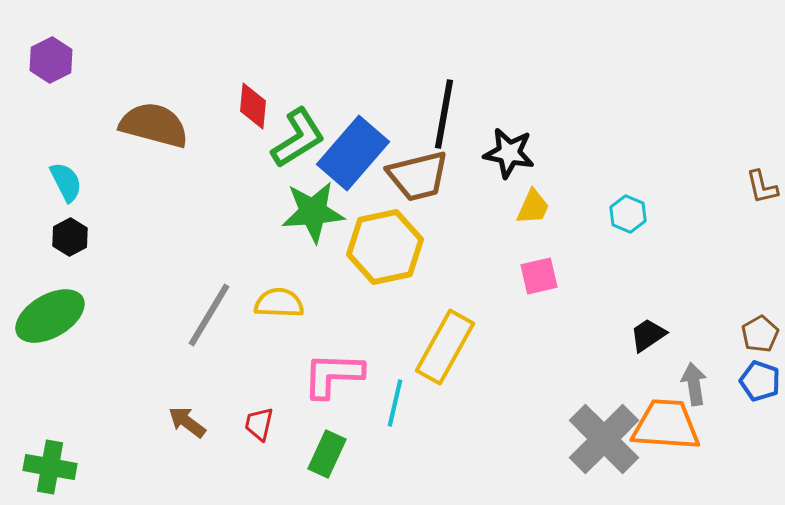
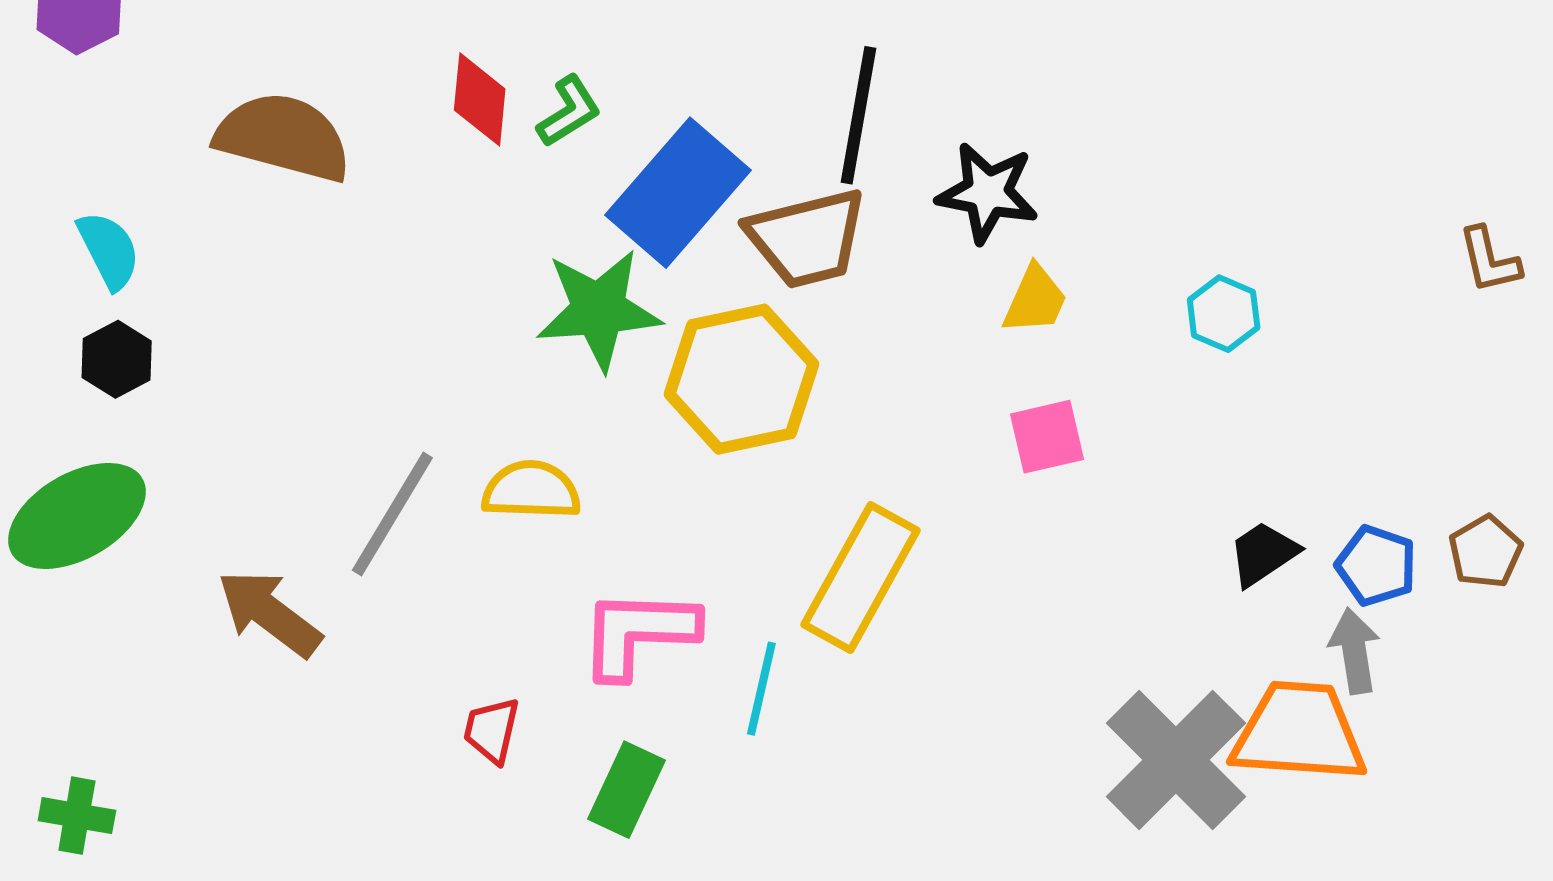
green L-shape: (298, 138) -> (569, 111), moved, size x0.6
blue pentagon: (760, 381) -> (1376, 566), moved
brown arrow: (187, 422) -> (269, 613), moved, size x1.4
green cross: (50, 467) -> (77, 816), size x0.7

